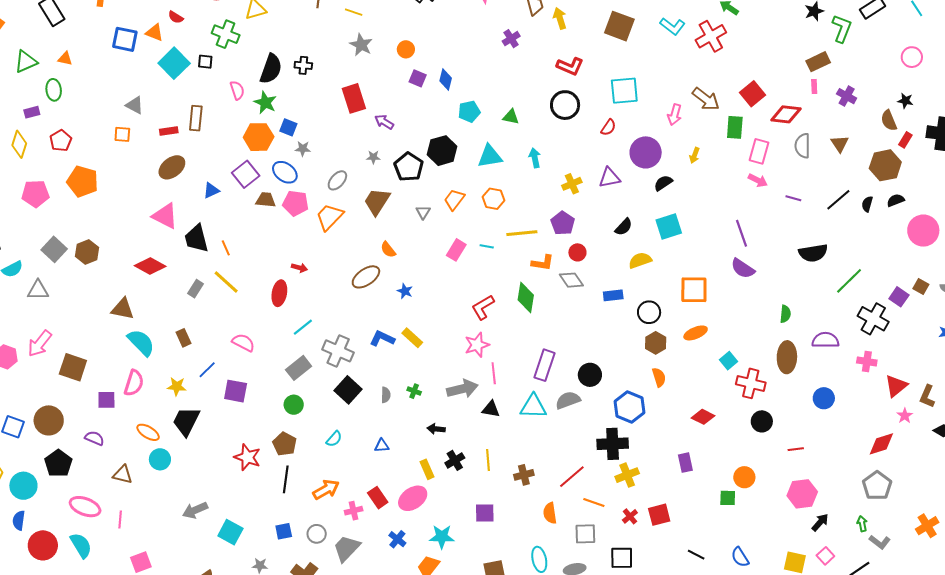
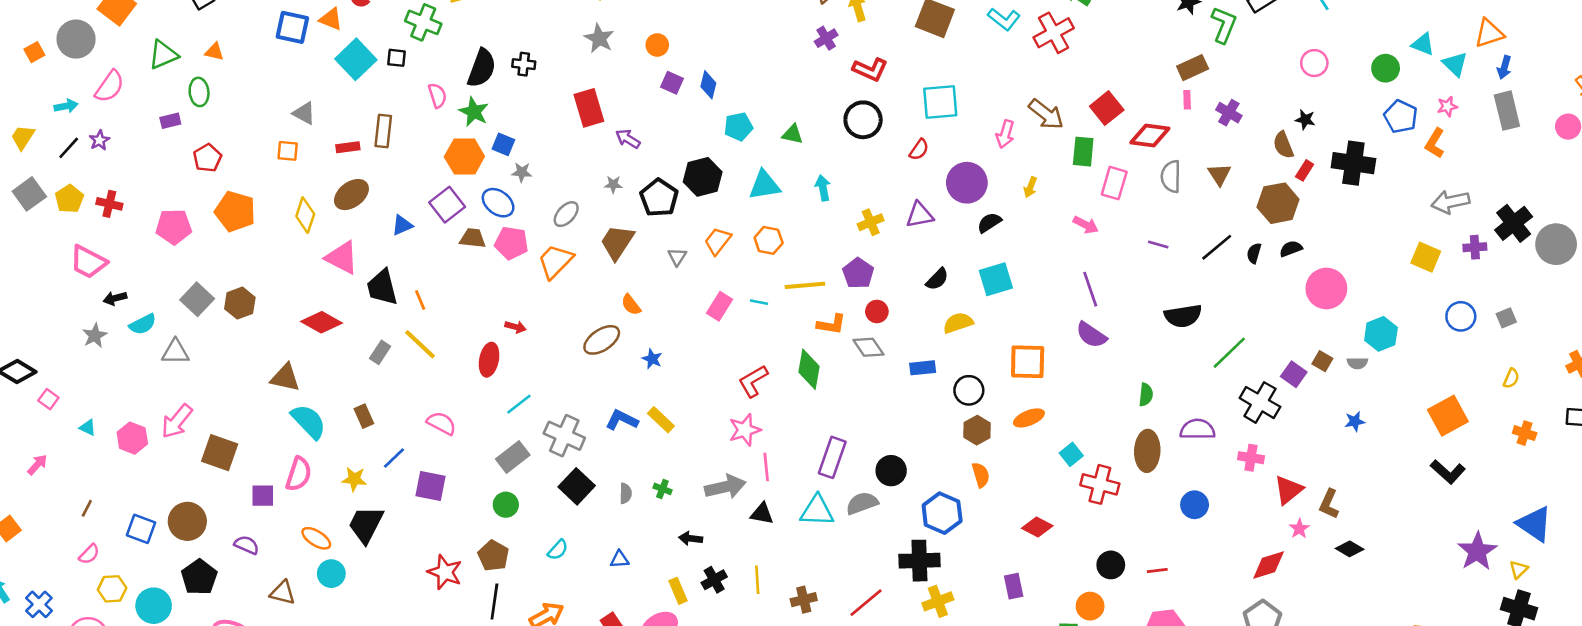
purple cross: (511, 39) -> (826, 38), moved
yellow diamond: (19, 144) -> (305, 215), moved
pink arrow: (758, 180) -> (1086, 225), moved
black circle: (762, 421) -> (1111, 565), moved

